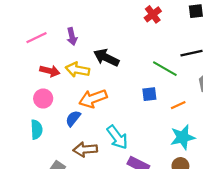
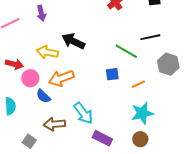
purple arrow: (72, 37) -> (41, 13), moved
red arrow: (50, 71) -> (14, 64), moved
pink circle: (43, 99) -> (30, 78), moved
blue semicircle: (73, 118) -> (43, 96), turned -84

